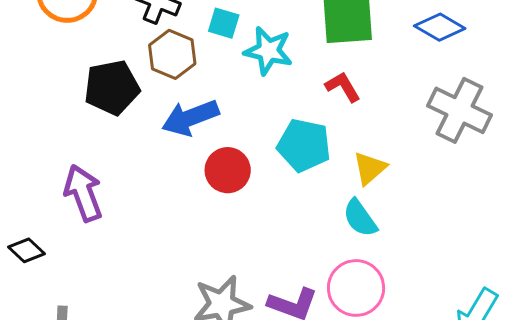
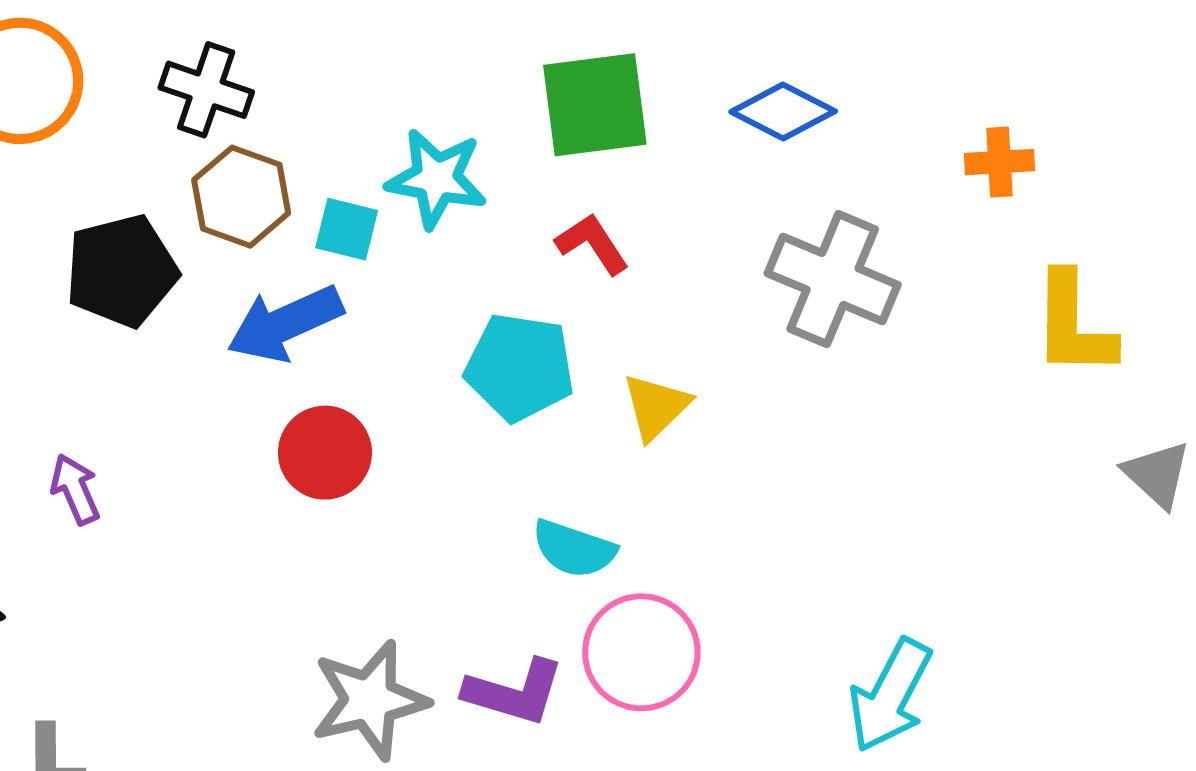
cyan square: (224, 23) -> (347, 229), moved
red circle: (228, 170) -> (325, 453), moved
purple arrow: (83, 193) -> (75, 489), size x0.6
cyan semicircle: (360, 218) -> (574, 549), moved, turned -33

